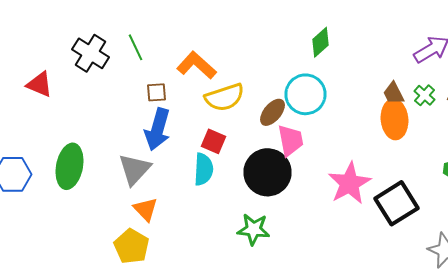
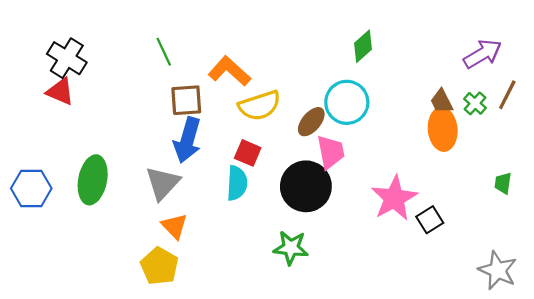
black cross: (90, 53) -> (67, 58), moved
brown square: (156, 92) -> (186, 100), size x1.5
black square: (396, 203) -> (430, 220), moved, size x0.6

